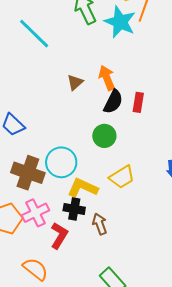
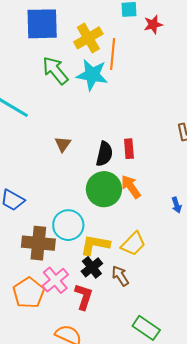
orange arrow: (107, 78) -> (131, 187), moved
green circle: (104, 136) -> (104, 189), size x1.5
yellow trapezoid: (122, 177) -> (133, 244), moved
black cross: (74, 209) -> (92, 267), turned -35

